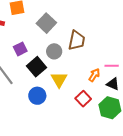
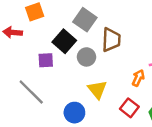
gray square: (46, 23) -> (85, 20), moved
purple square: (20, 49) -> (46, 60), turned 32
black square: (37, 67) -> (64, 41), moved

